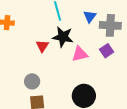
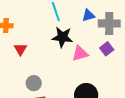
blue triangle: (90, 16) -> (88, 15), turned 40
red triangle: (42, 46) -> (20, 49), moved

